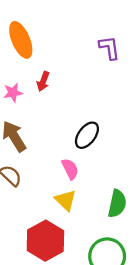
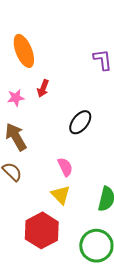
black ellipse: (87, 135) -> (80, 122), moved

